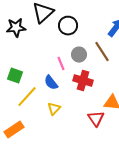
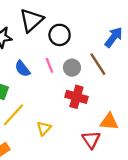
pink line: (61, 64) -> (49, 65), moved
blue semicircle: (51, 83) -> (22, 69), moved

